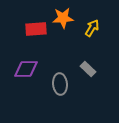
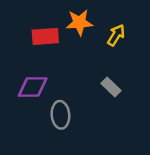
gray ellipse: (60, 84) -> (60, 115), moved

